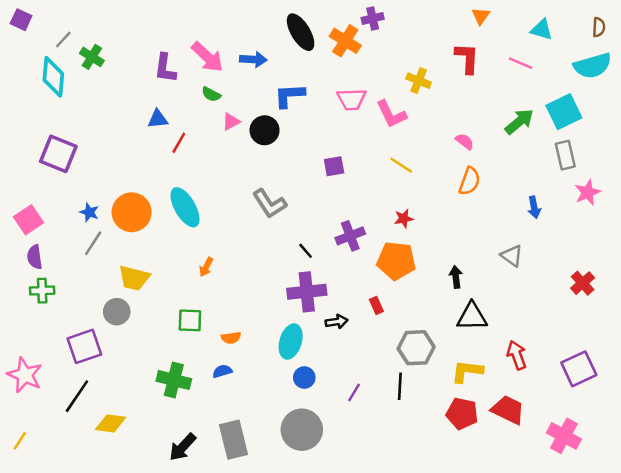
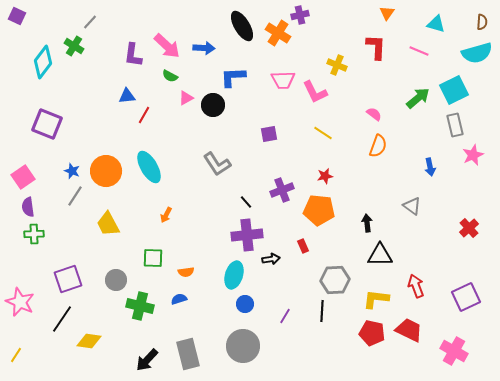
gray line: (63, 40) -> (90, 22), moved
cyan diamond: (53, 77) -> (43, 62), turned 32
yellow trapezoid: (134, 278) -> (108, 224), turned 48
gray circle: (117, 312) -> (116, 280), moved

